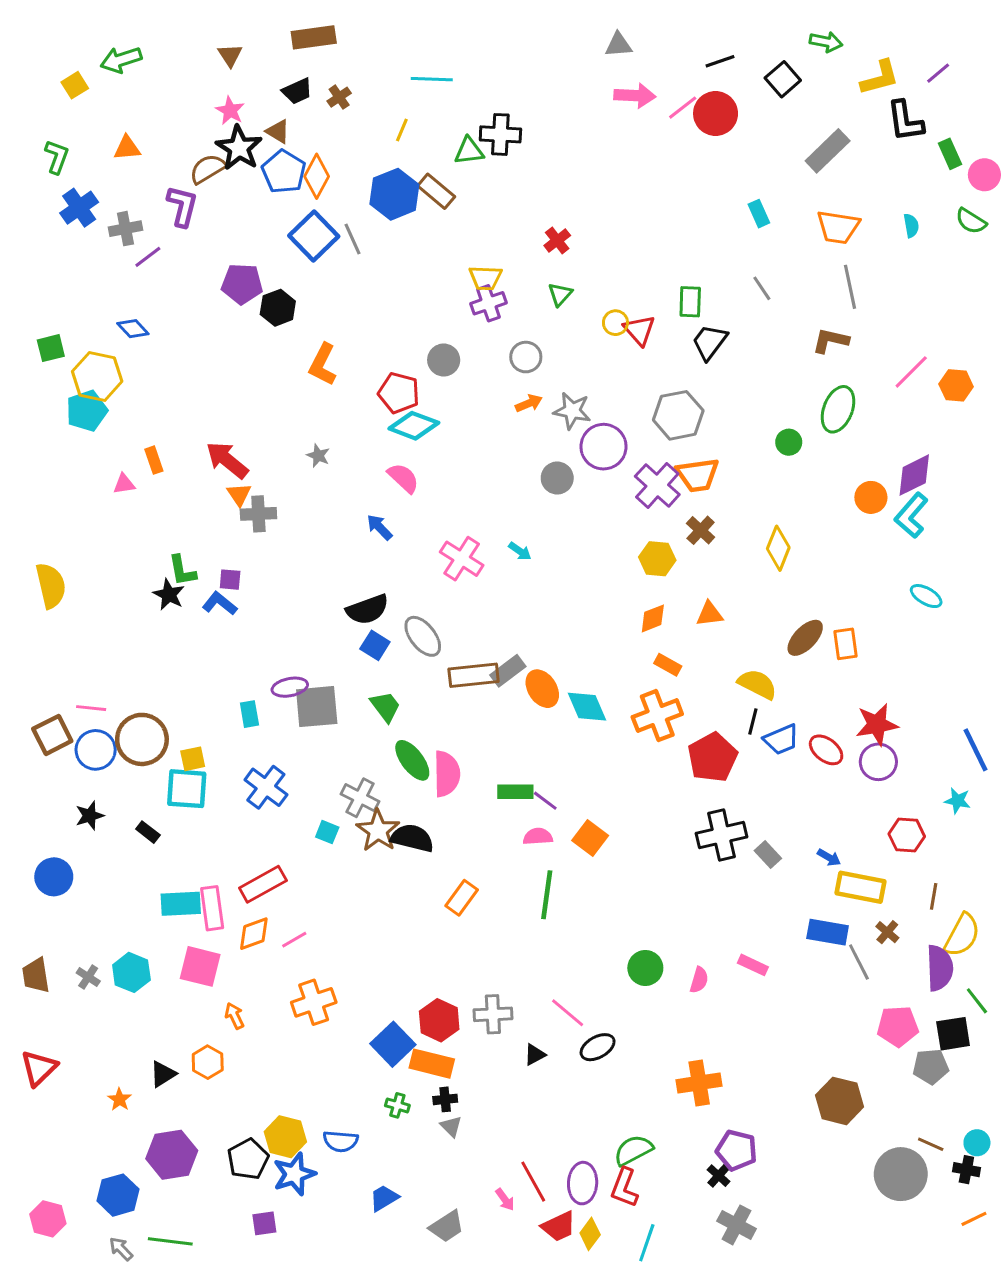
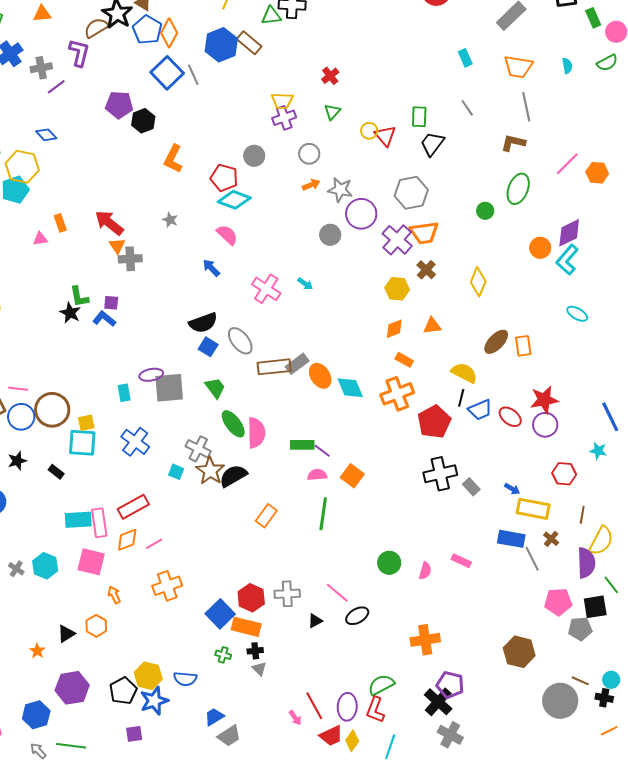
green semicircle: (971, 221) -> (607, 63), turned -60
black semicircle: (412, 838) -> (233, 476), turned -44
black cross: (719, 1176) -> (438, 702), size x1.8
gray trapezoid: (447, 1226) -> (229, 736), moved

